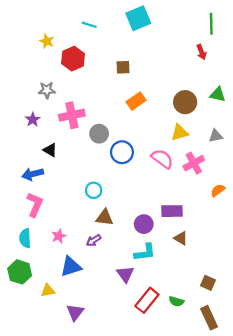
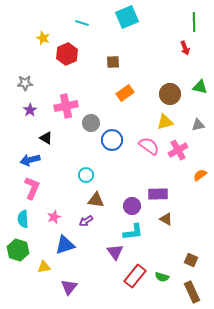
gray star: (47, 90) -> (25, 83), moved

